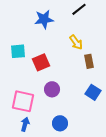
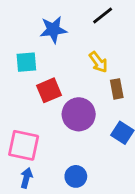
cyan square: (18, 51) -> (26, 62), moved
purple circle: (52, 89) -> (79, 114), moved, size x1.5

